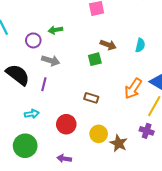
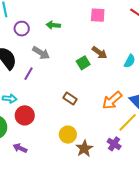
purple circle: (33, 40) -> (22, 29), moved
green square: (95, 59) -> (83, 63), turned -32
red circle: (66, 124) -> (25, 115), moved
purple arrow: (64, 159) -> (20, 148), moved

